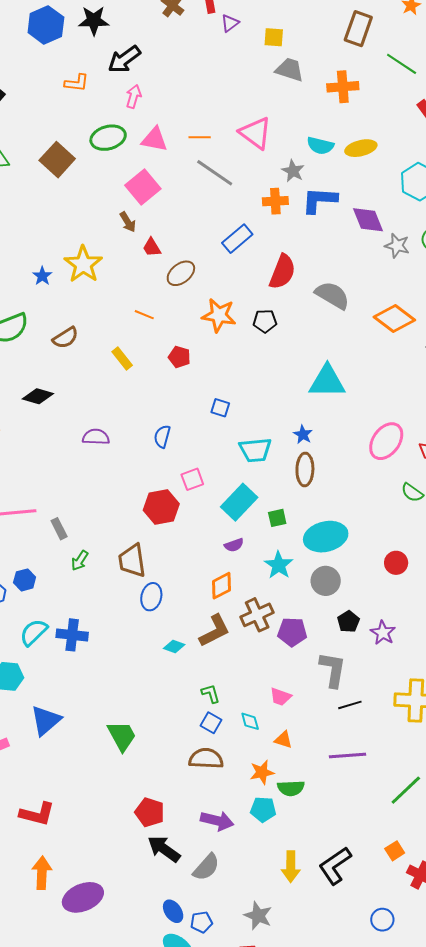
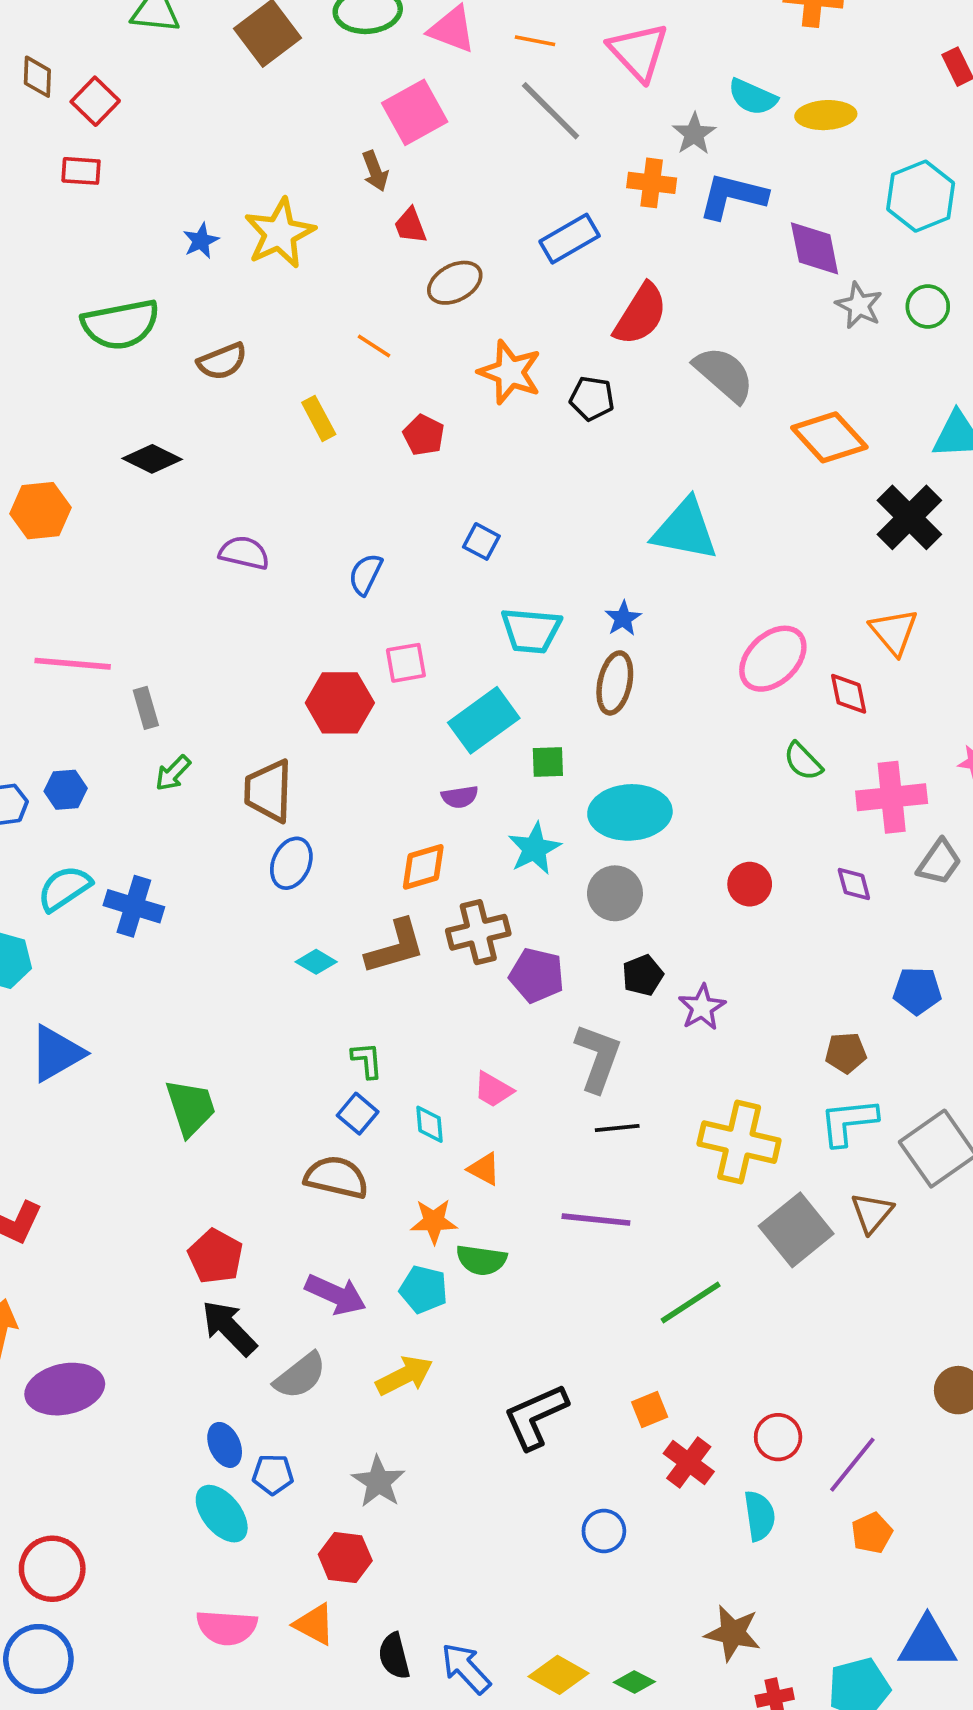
yellow arrow: (291, 867) -> (404, 1376), moved, turned -128

